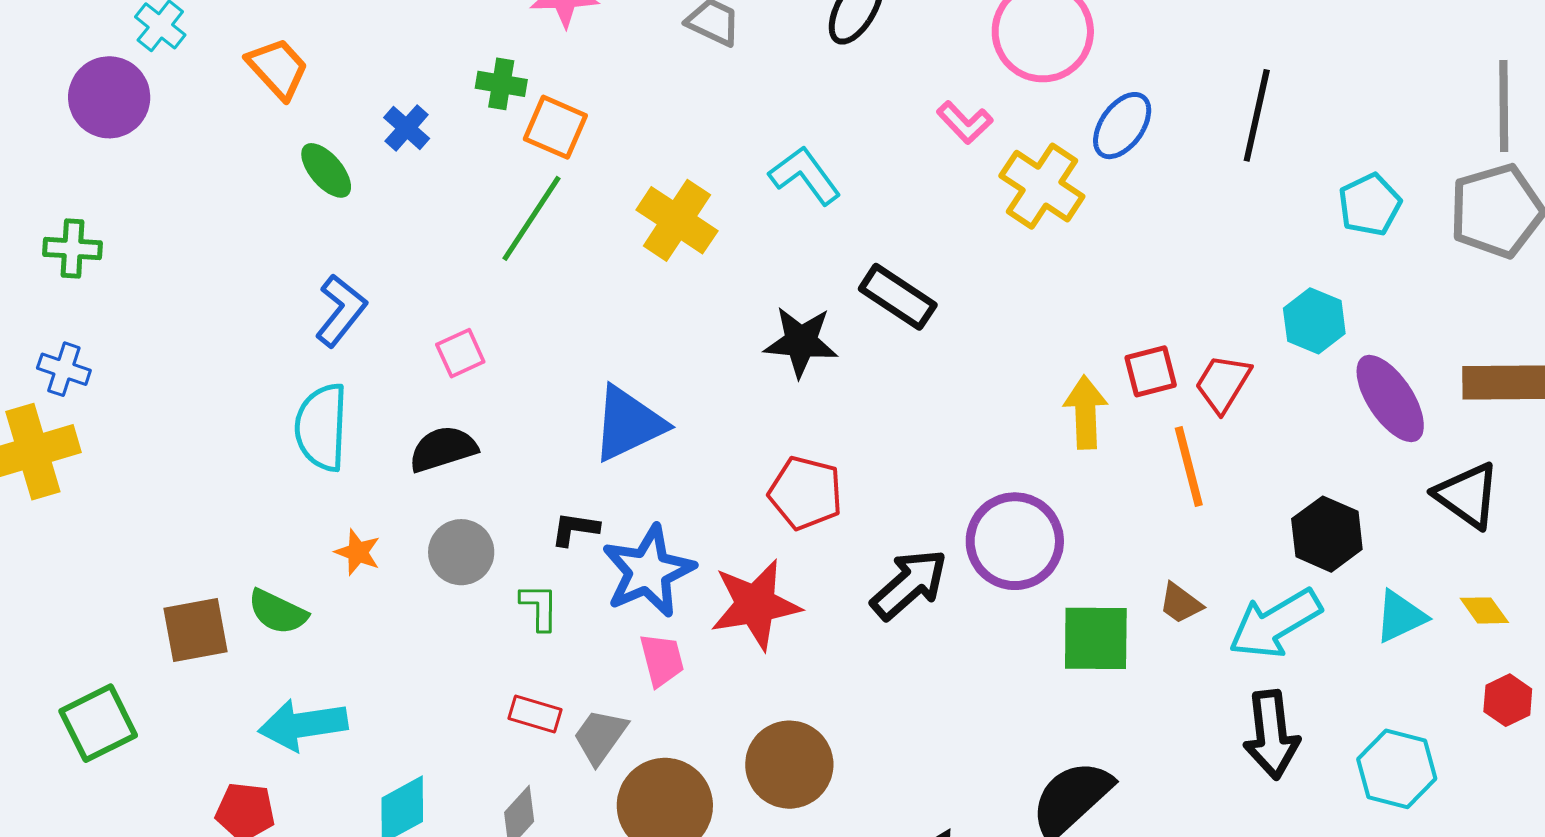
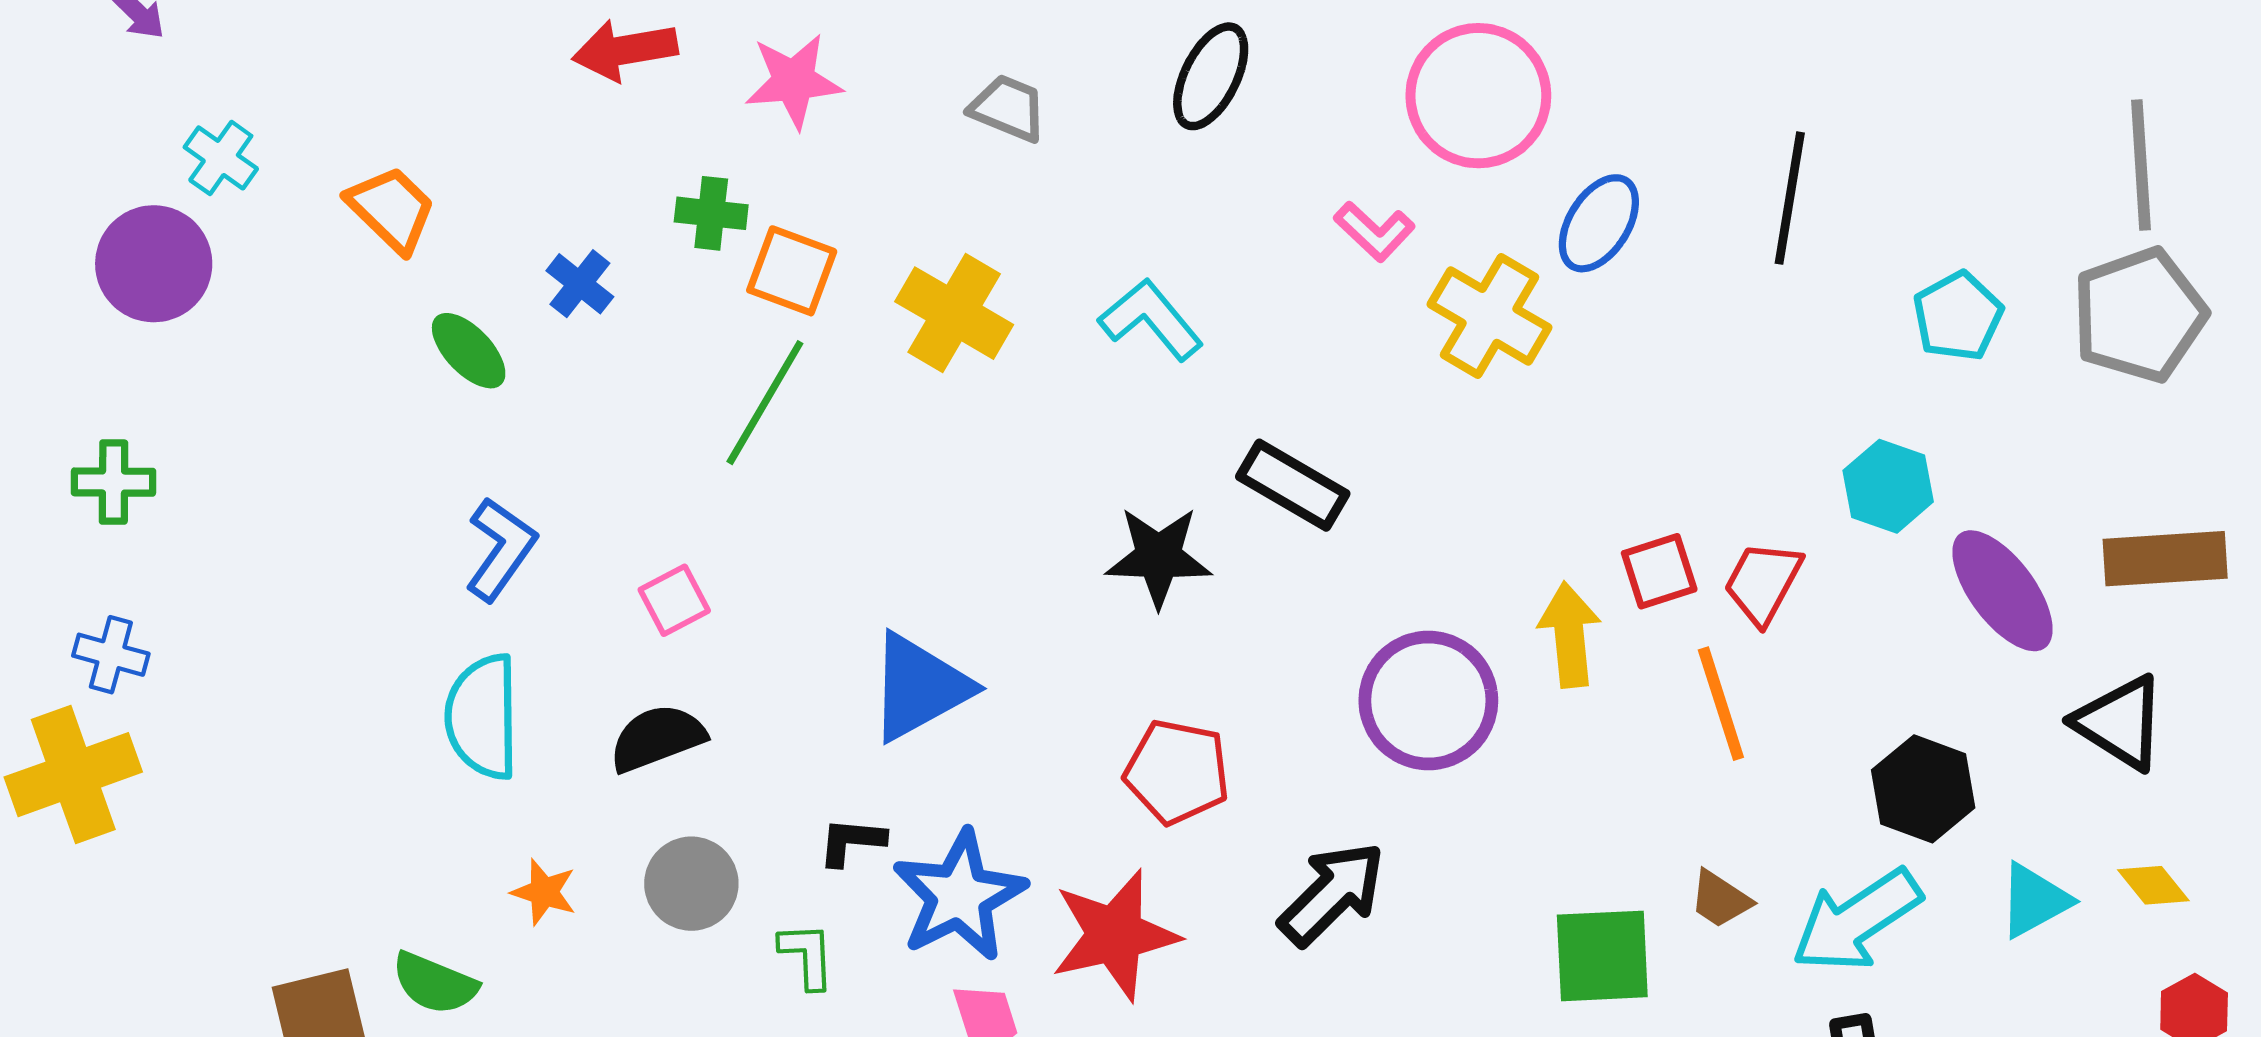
yellow cross: (677, 220) -> (954, 313), moved
purple circle: (1015, 541) -> (1428, 700), moved

